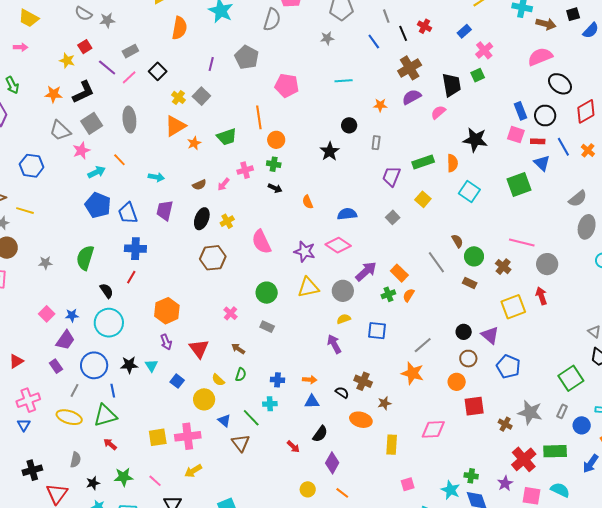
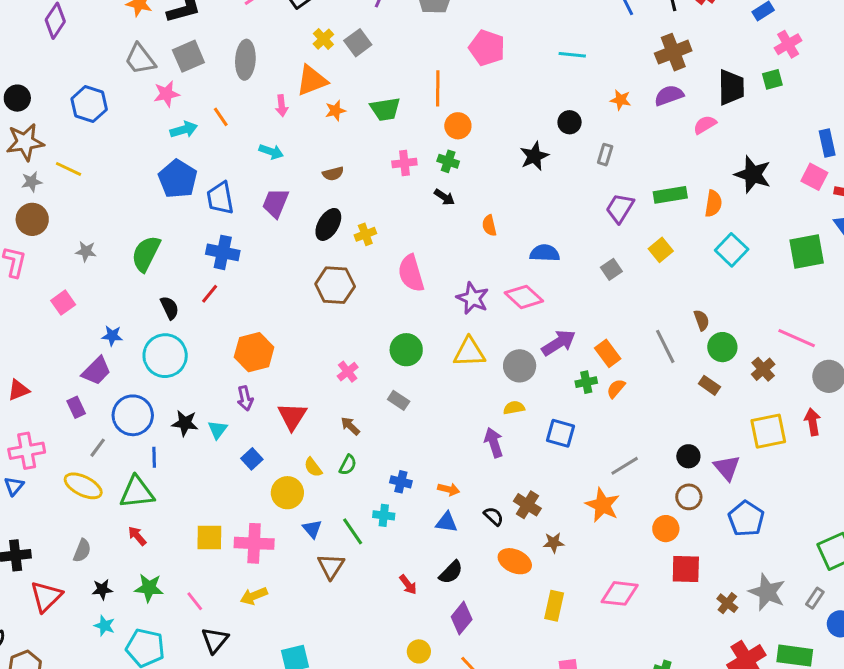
pink arrow: (223, 184) -> (282, 106), moved, turned -56
pink square: (47, 314) -> (63, 303), moved

